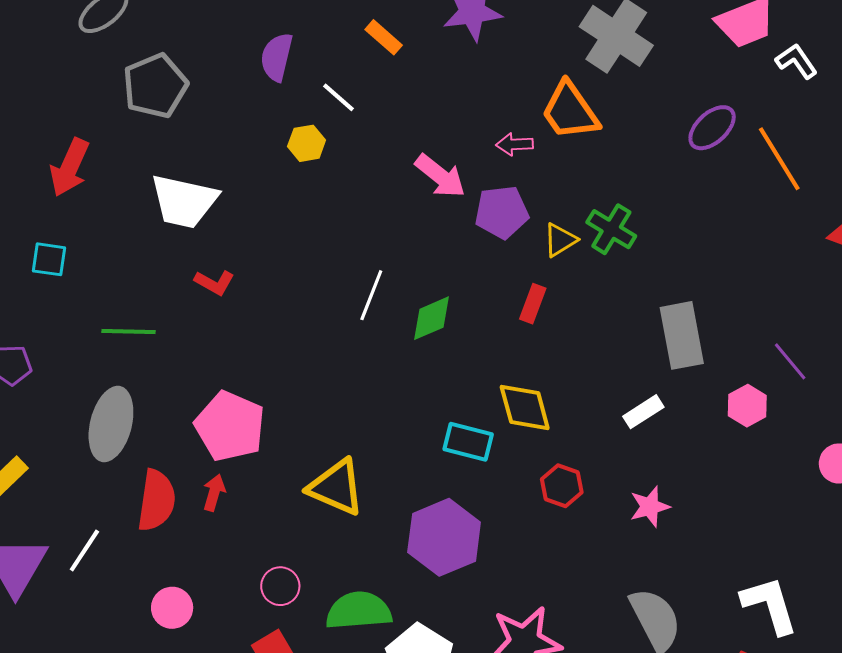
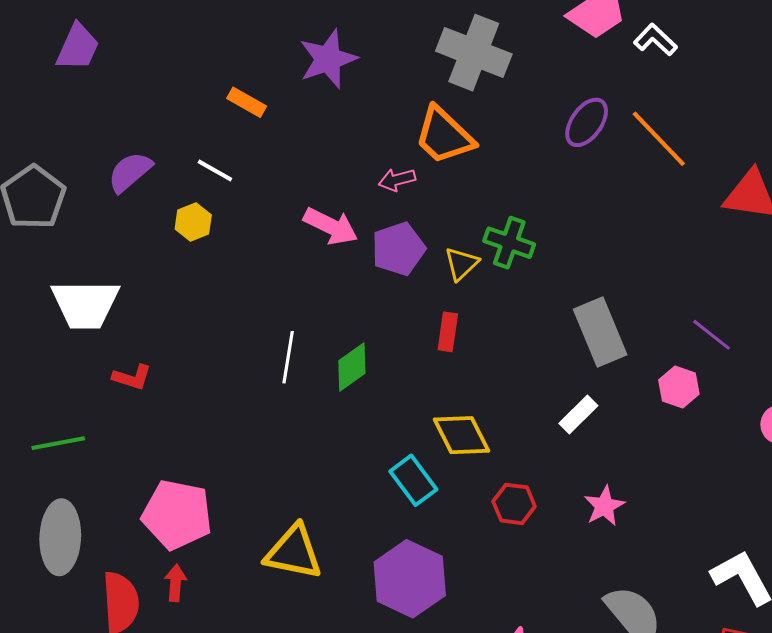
purple semicircle: (277, 57) -> (130, 172), moved, turned 48
cyan rectangle: (468, 442) -> (413, 480), turned 51

